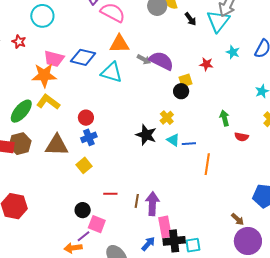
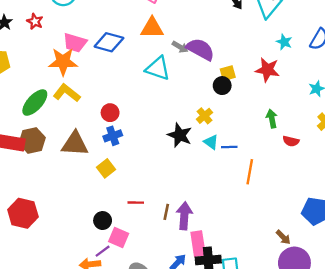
red star: (206, 64) -> (267, 70), moved, size x1.5
cyan triangle: (112, 72) -> (158, 68), moved

